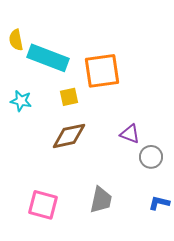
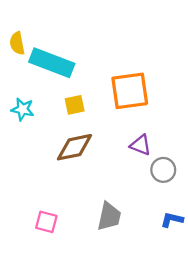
orange square: (102, 71) -> (130, 91), moved
pink square: (43, 205) -> (46, 222), size x0.7

